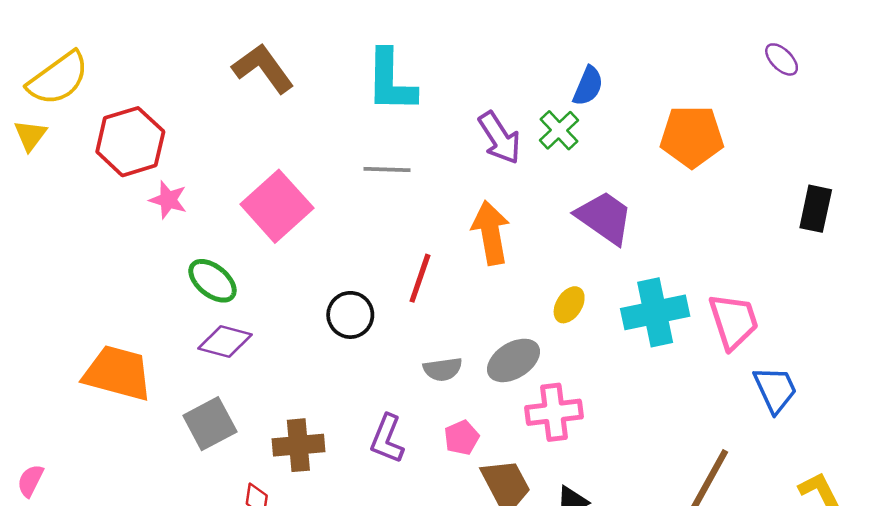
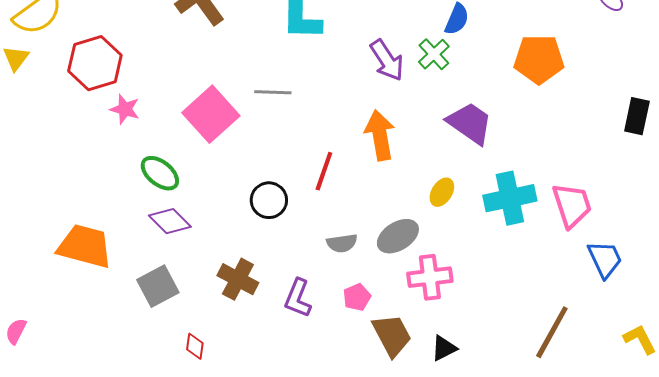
gray line: (387, 169) -> (273, 92), moved
purple diamond: (225, 341) -> (170, 221), turned 30
brown cross: (298, 445) -> (238, 279), moved, turned 33

